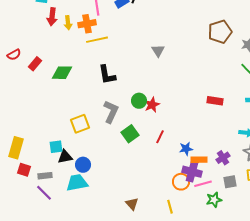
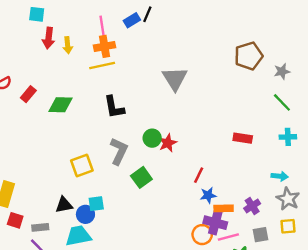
orange cross: (87, 24) -> (105, 46), moved
gray triangle: (158, 51) -> (175, 79), size x1.6
red line: (160, 137) -> (199, 175), moved
cyan square: (56, 147) -> (96, 204), moved

